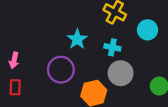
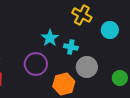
cyan cross: (112, 47) -> (71, 47), moved

